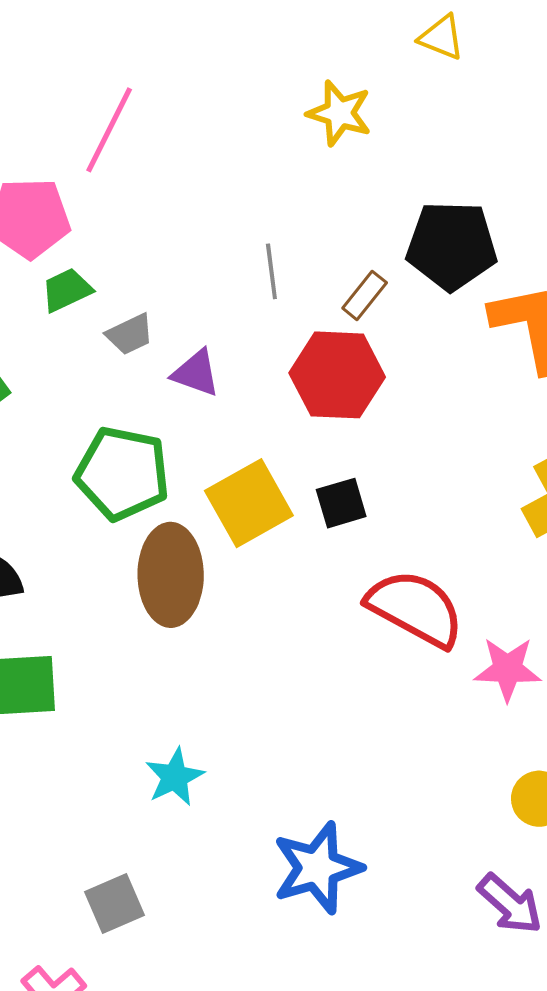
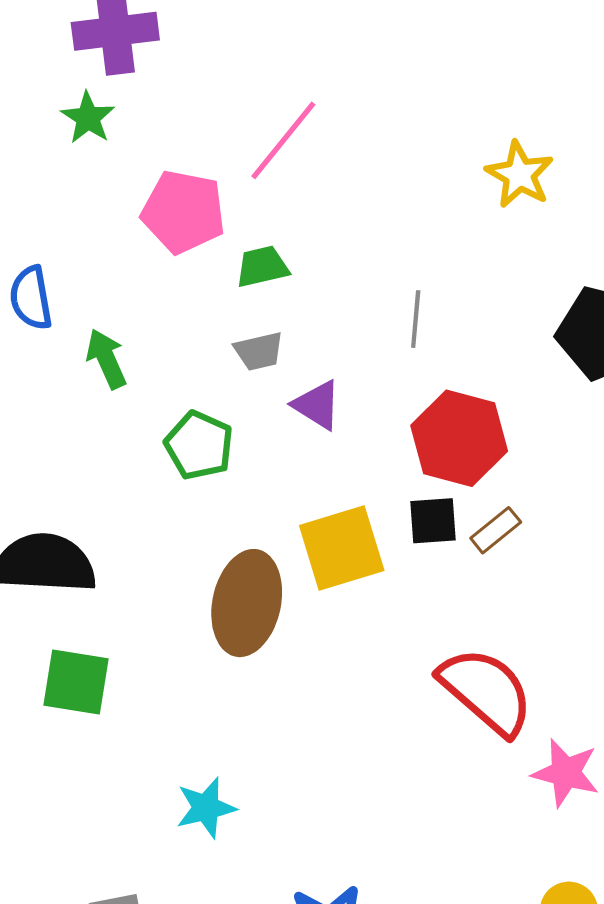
green trapezoid: (67, 290) -> (262, 267), moved
brown rectangle: (365, 295) -> (496, 530), moved
green pentagon: (122, 473) -> (199, 445), moved, size x0.7
black square: (341, 503) -> (433, 521), moved

